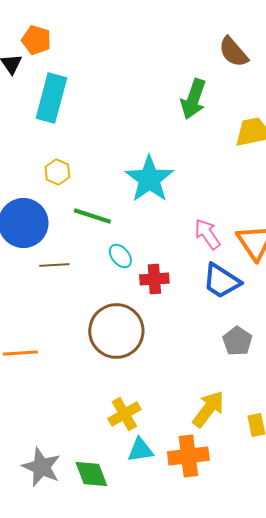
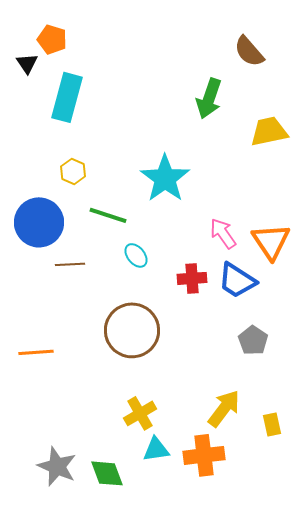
red cross: (154, 279) -> (192, 278), moved

